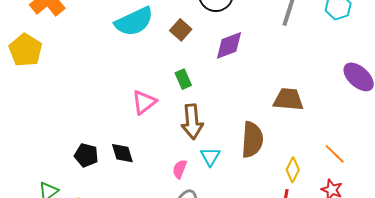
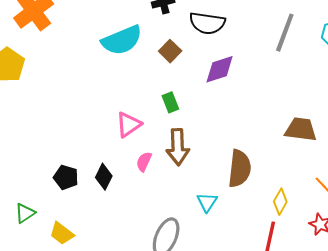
brown trapezoid: (288, 99) -> (301, 129), moved
black diamond: (122, 153) -> (104, 177), turned 40
cyan triangle: (210, 157) -> (207, 202), moved
pink semicircle: (180, 169) -> (144, 162), moved

